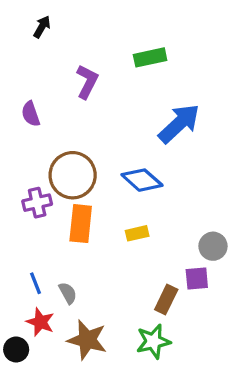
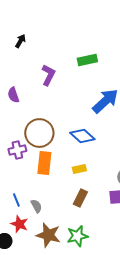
brown rectangle: (166, 299) -> (80, 198), moved
green star: (153, 341) -> (77, 236), moved

